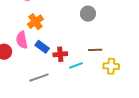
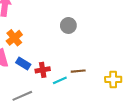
brown line: (95, 50) -> (78, 71), moved
yellow cross: (111, 66) -> (113, 79), moved

